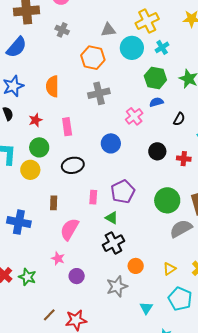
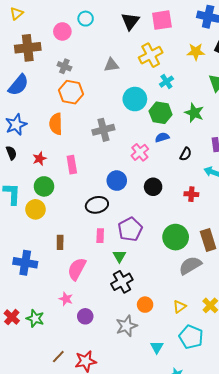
cyan circle: (132, 48) -> (135, 99), moved
orange hexagon: (93, 58) -> (71, 92), moved
black circle: (157, 151) -> (153, 187), moved
black ellipse: (73, 165) -> (97, 205), moved
green triangle: (112, 218) -> (119, 256), turned 32

